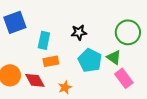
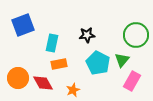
green triangle: (114, 57) -> (122, 60), turned 35
pink rectangle: (124, 78) -> (132, 81), turned 66

